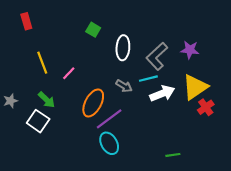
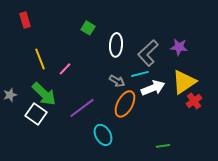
green arrow: (47, 100) -> (44, 94), size x1.5
orange ellipse: (93, 103) -> (125, 104), moved
purple line: (109, 119) -> (82, 108), moved

